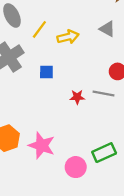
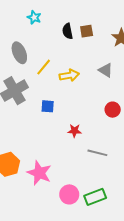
gray line: (104, 93) -> (97, 153), moved
green rectangle: (104, 153) -> (95, 197), moved

